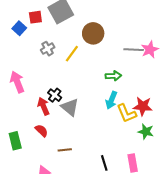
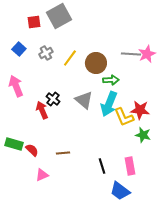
blue square: (19, 28) -> (19, 49), moved
brown circle: (93, 33) -> (96, 63), moved
cyan arrow: (111, 100) -> (109, 104), size x1.4
gray triangle: (70, 107) -> (84, 100), moved
red semicircle: (42, 131) -> (32, 150), moved
green rectangle: (15, 141) -> (14, 144), turned -60

